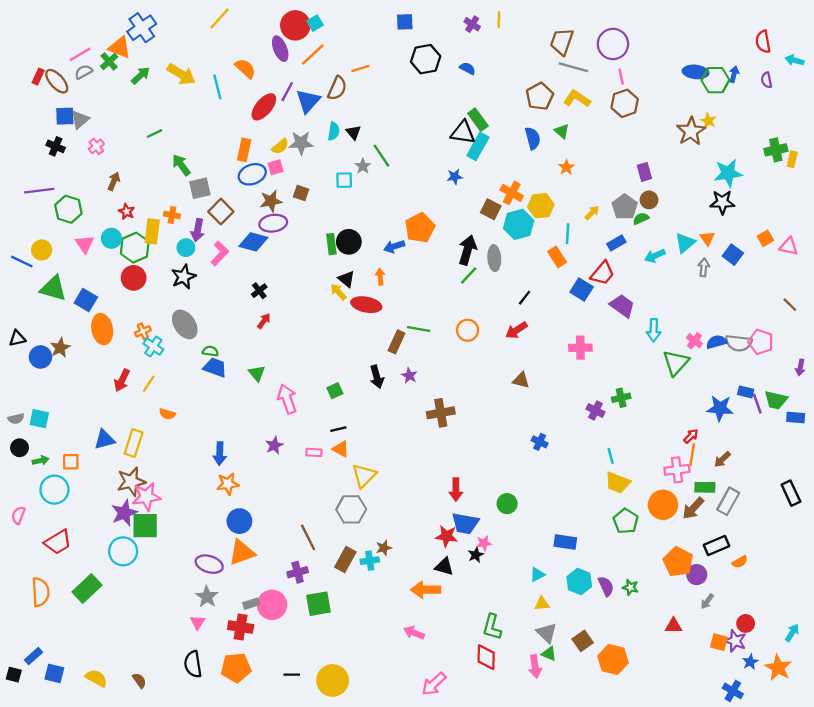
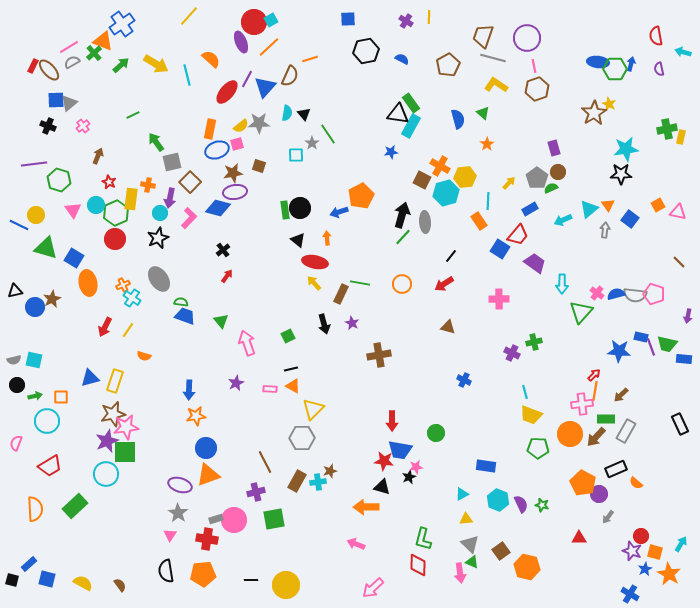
brown pentagon: (540, 96) -> (448, 65), moved
yellow arrow: (338, 292) -> (314, 283), moved
green pentagon: (626, 521) -> (538, 448), turned -30
orange semicircle: (740, 562) -> (636, 483), turned 72
orange square: (719, 642) -> (655, 552), moved

